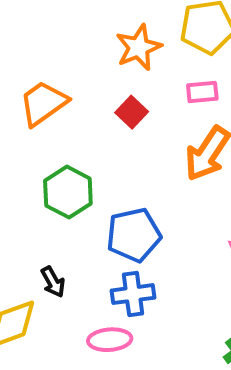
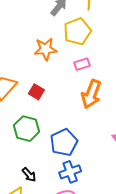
orange star: (139, 47) -> (46, 49), turned 30
red square: (132, 112) -> (36, 92), moved

